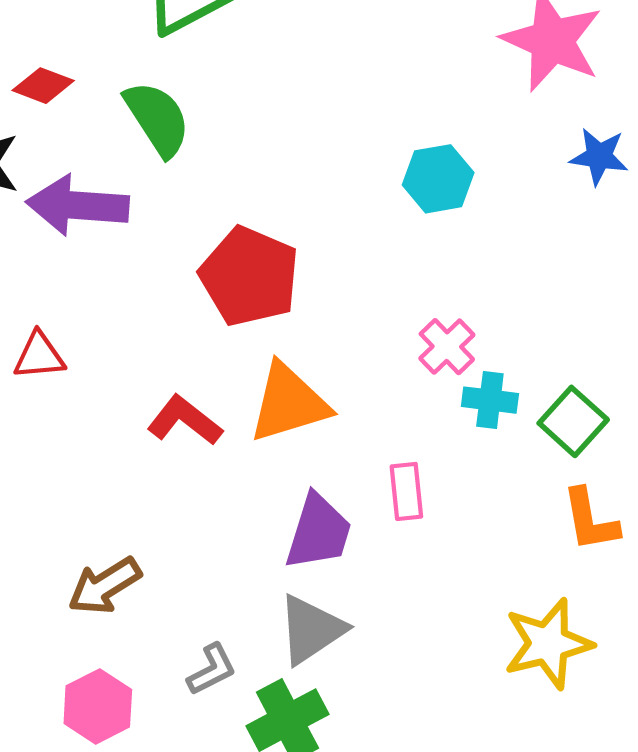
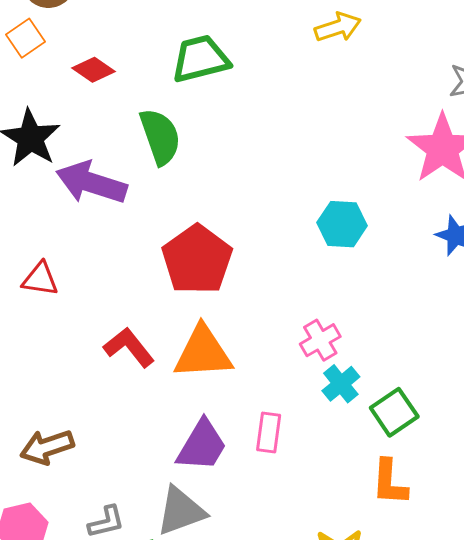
red diamond: (43, 86) -> (94, 70), moved
cyan cross: (490, 400) -> (341, 384), turned 30

